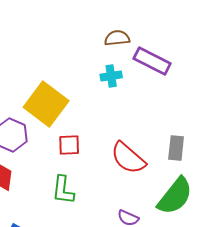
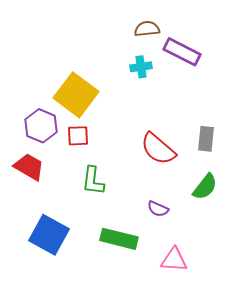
red square: (69, 145) -> (78, 136), moved
green semicircle: (175, 196) -> (205, 187), size x0.7

